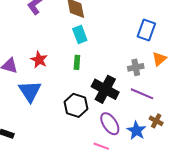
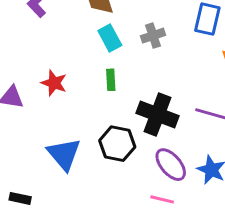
gray cross: (136, 67) -> (153, 36), moved
blue triangle: (30, 91) -> (64, 154), moved

